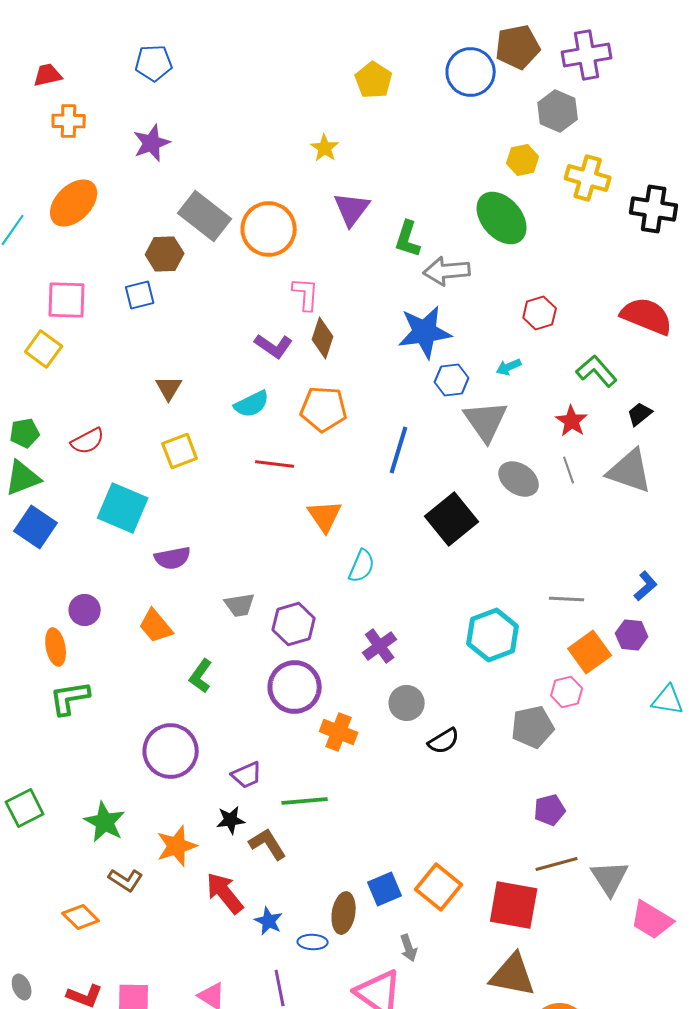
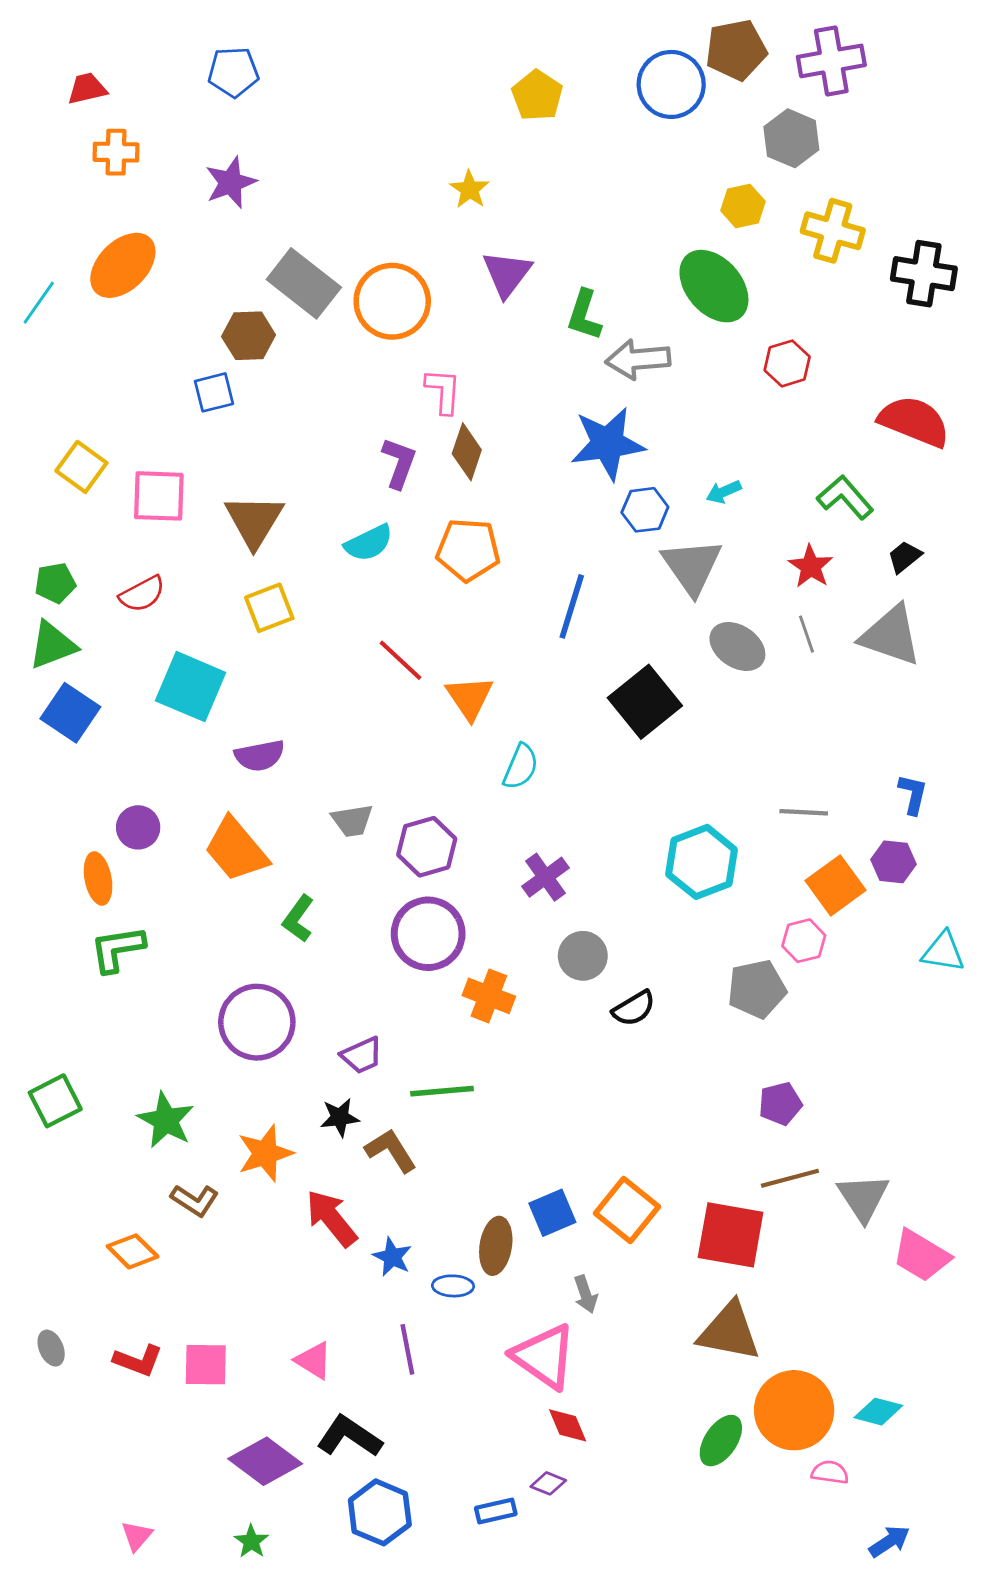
pink square: (67, 300) -> (159, 496), moved
red hexagon: (540, 313) -> (787, 363), moved
purple L-shape: (274, 346) -> (399, 463), turned -105
brown triangle: (169, 388) -> (254, 521), size x1.6
red line: (275, 464) -> (400, 660), moved, turned 36
blue L-shape: (646, 586) -> (913, 794), turned -36
orange trapezoid: (156, 626) -> (236, 850), size x1.4

